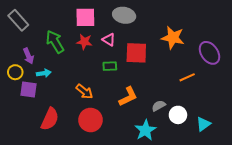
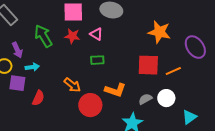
red square: (136, 53) -> (148, 65), moved
orange L-shape: (128, 97) -> (115, 90), turned 45
white circle: (178, 115) -> (166, 98), moved
red semicircle: (50, 119) -> (38, 98), moved, size x0.7
red circle: (91, 120) -> (90, 105), moved

